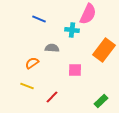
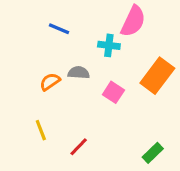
orange semicircle: (32, 63) -> (50, 82), moved
pink square: (75, 70) -> (113, 92), moved, turned 32
yellow line: (27, 86) -> (41, 130), turned 48

